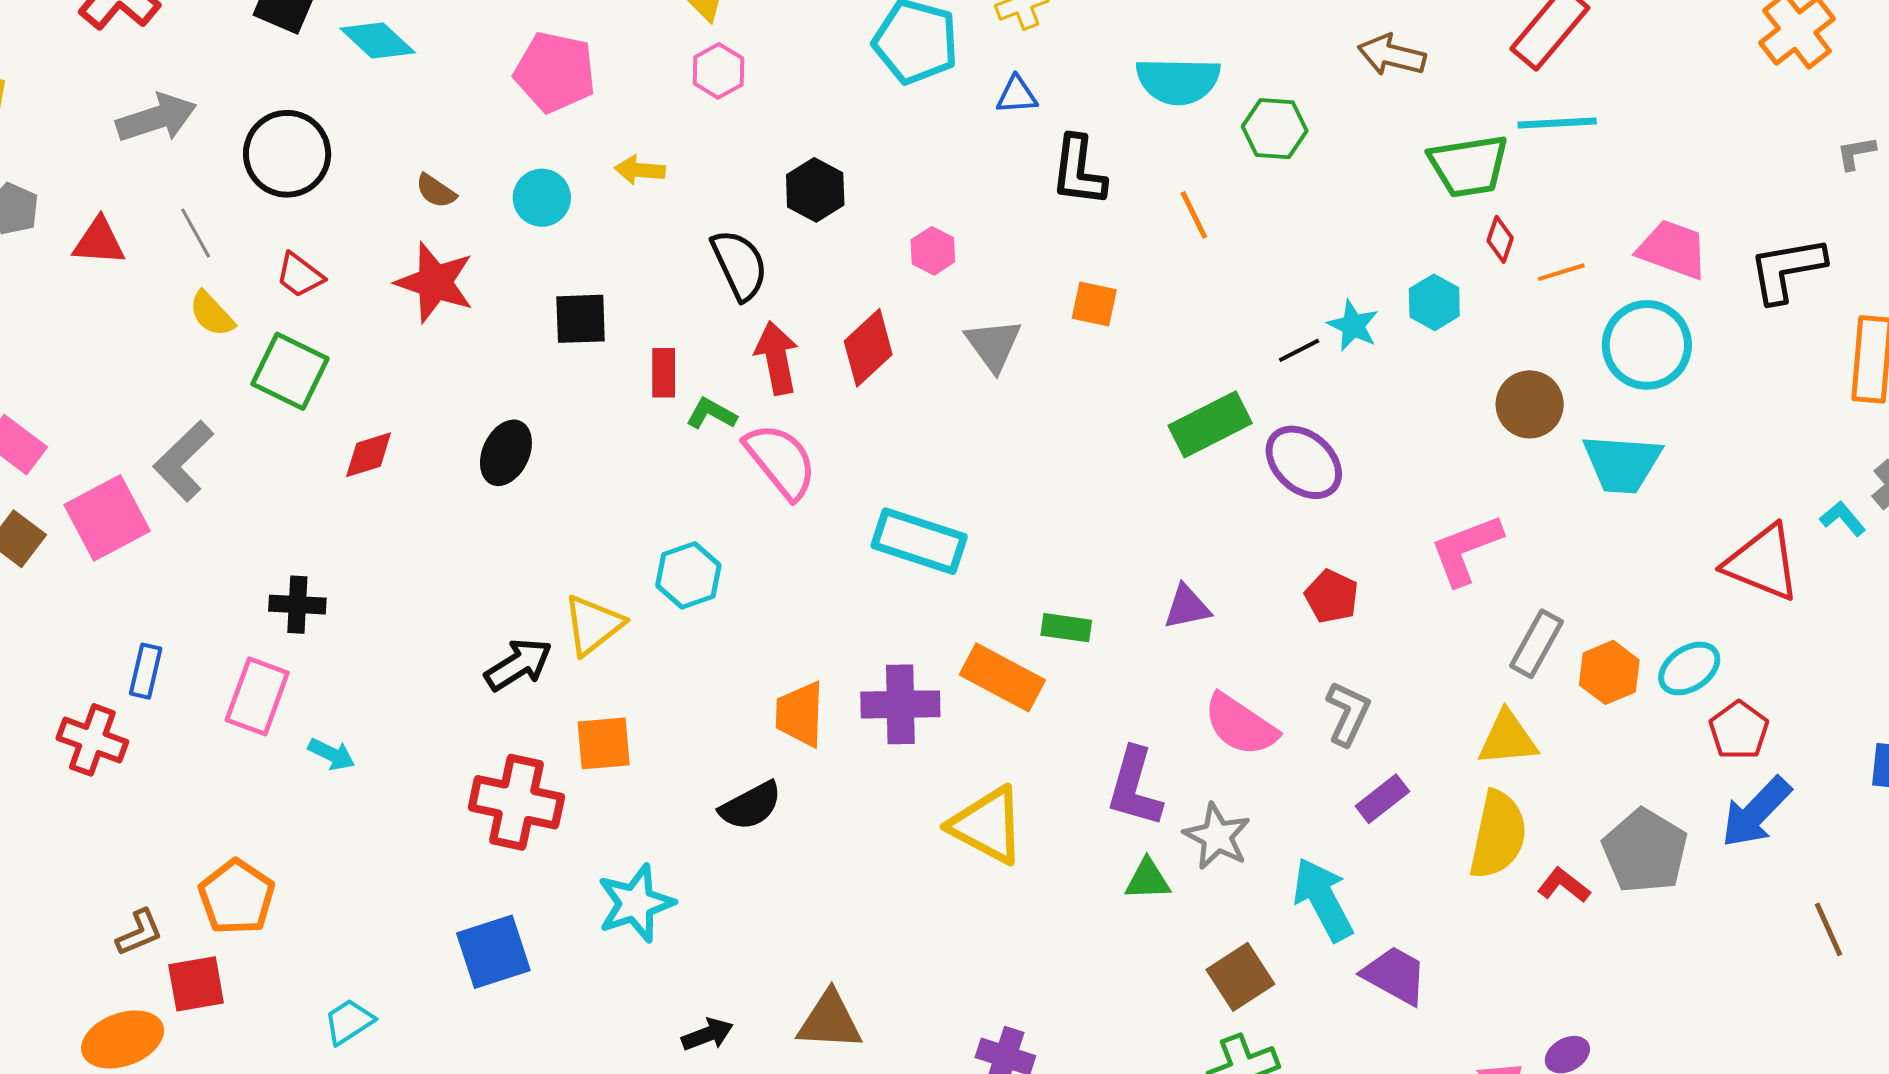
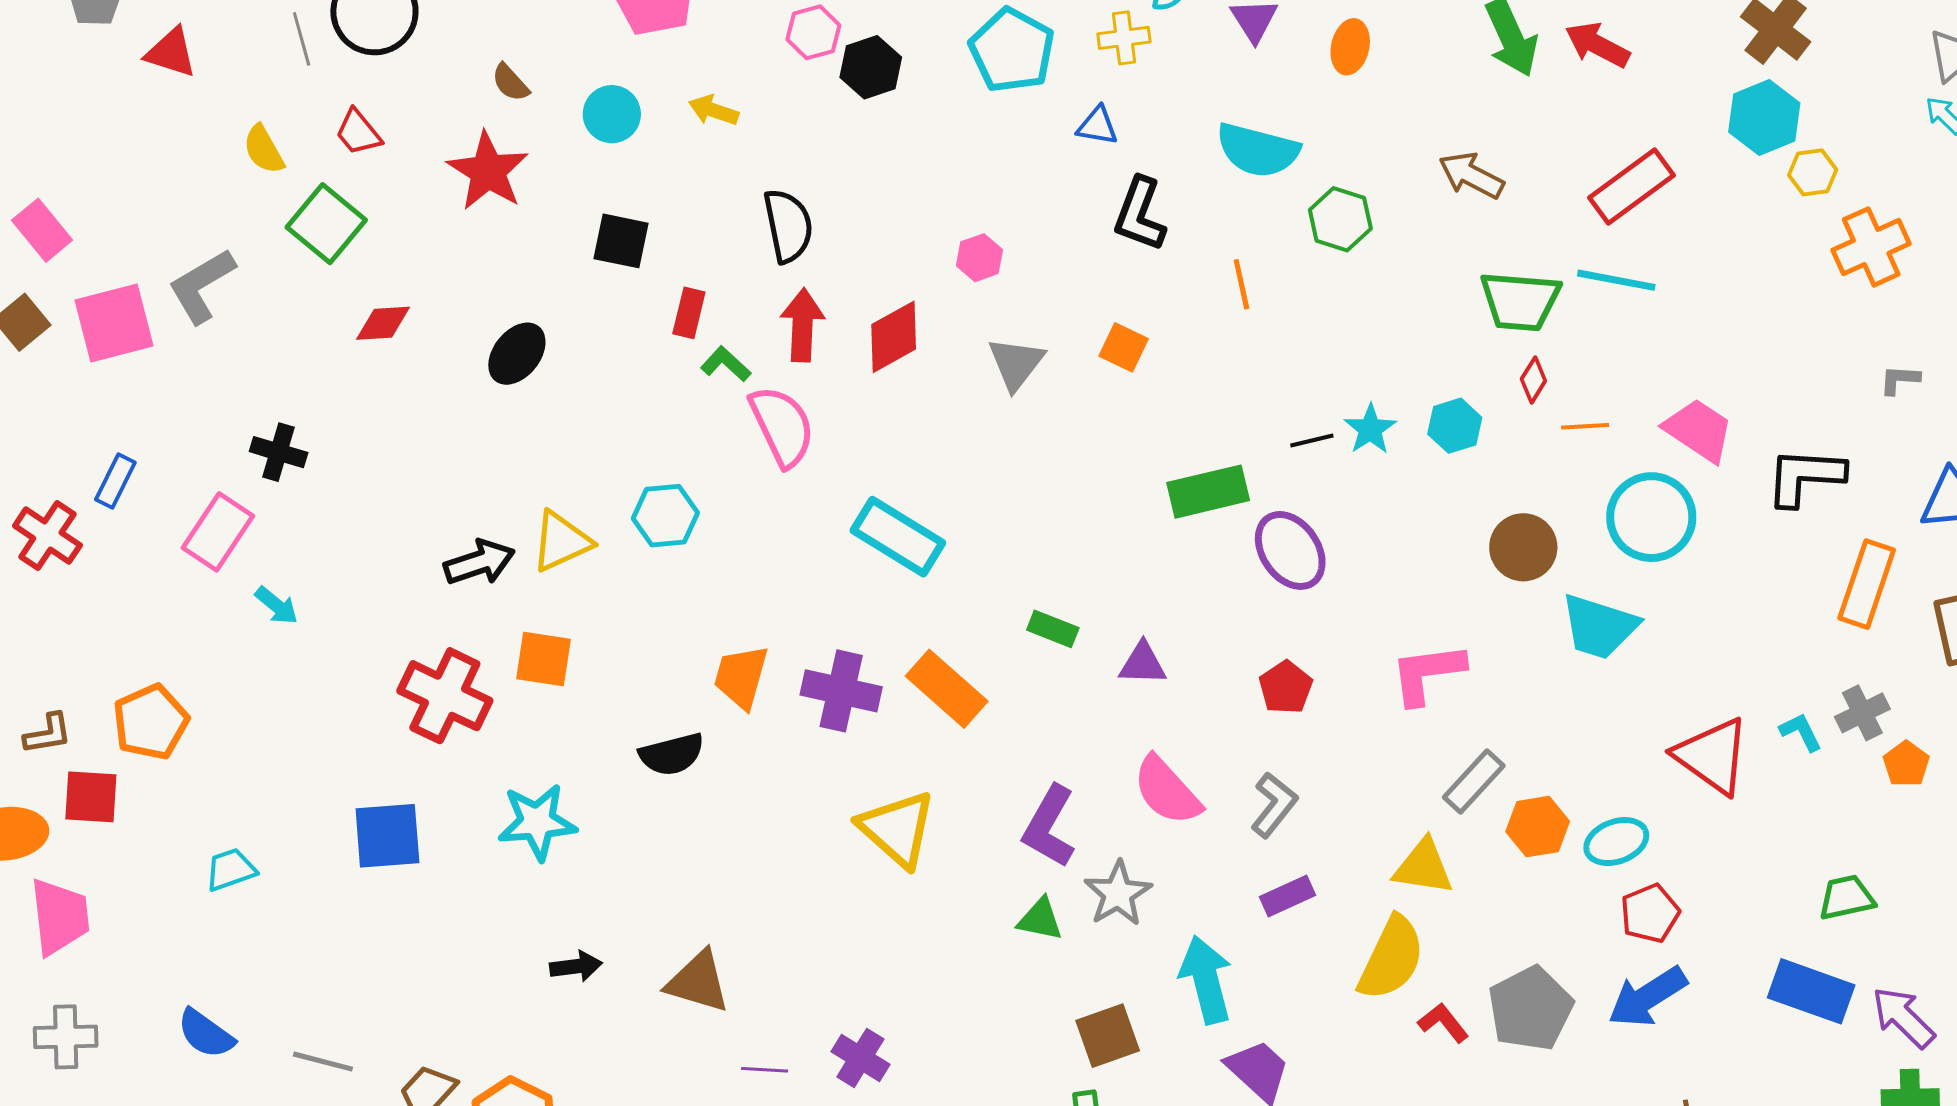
black hexagon: (815, 190) -> (871, 67), moved
gray line: (196, 233) -> (302, 39), moved
green rectangle: (1066, 628) -> (1053, 629), moved

